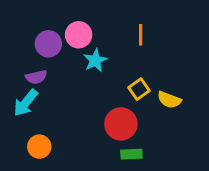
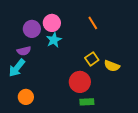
orange line: (141, 35) -> (93, 23), turned -32
cyan star: (95, 60) -> (54, 40), moved

